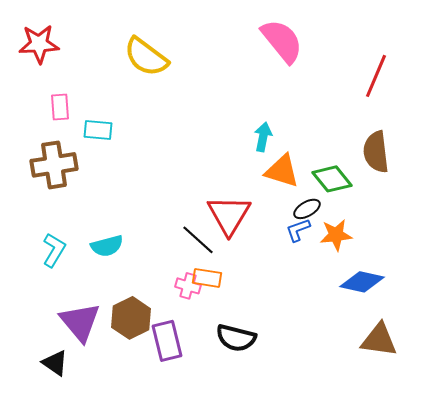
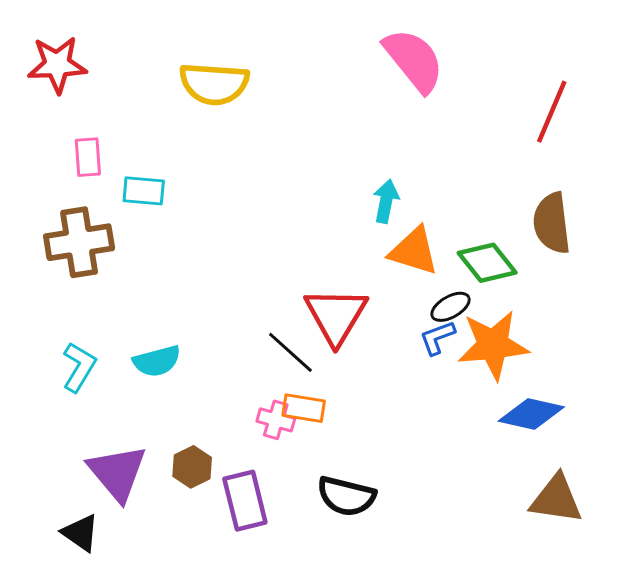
yellow semicircle: (146, 57) -> (214, 84), turned -33
orange star: (336, 235) -> (493, 345), size x1.5
brown hexagon: (131, 318) -> (192, 467), size x0.7

